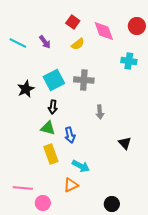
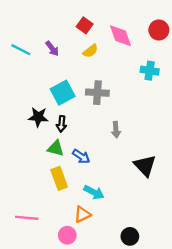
black star: (26, 89) -> (38, 117), moved, turned 30
blue arrow: (70, 135) -> (81, 156), turned -42
black triangle: (125, 143) -> (145, 166), size x1.5
pink circle: (43, 203) -> (67, 235), moved

